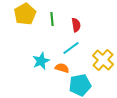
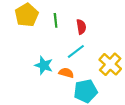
cyan star: (41, 61) -> (44, 65), turned -30

